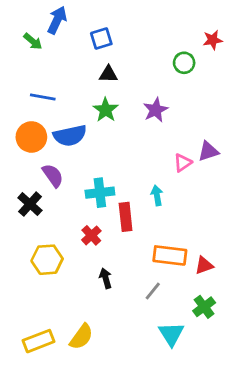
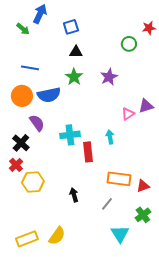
red cross: (91, 235) -> (16, 165), moved

